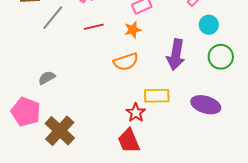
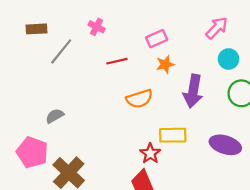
red line: (94, 27) -> (117, 61), moved
orange star: (133, 30) -> (165, 64), moved

